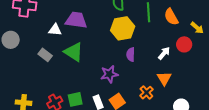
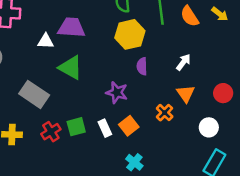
yellow arrow: (197, 28) -> (220, 14), moved
red circle: (184, 44) -> (223, 93), moved
gray rectangle: (45, 55) -> (34, 94), moved, size x1.6
purple star: (109, 74) -> (117, 93), turned 30

